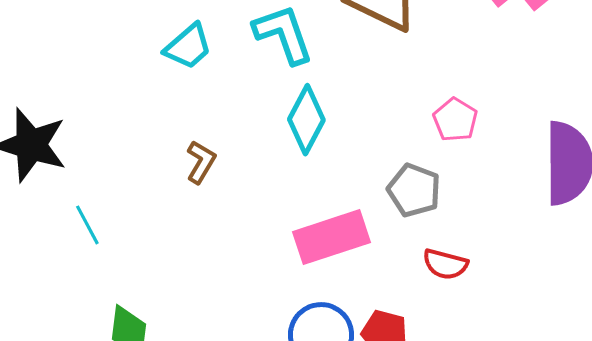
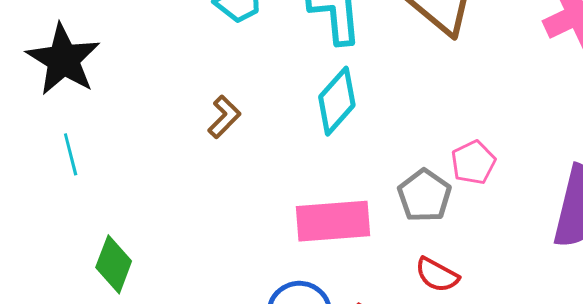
pink pentagon: (455, 120) -> (473, 162), moved
cyan line: (87, 225) -> (71, 154), moved

